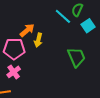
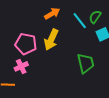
orange arrow: (27, 30) -> (52, 14), moved
yellow arrow: (38, 40) -> (51, 40), size x1.5

